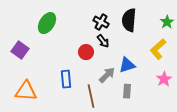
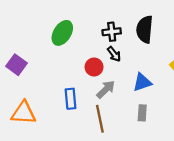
black cross: (101, 22) -> (112, 32), turned -35
green ellipse: (47, 23) -> (62, 33), moved
gray arrow: (107, 75) -> (106, 89), moved

